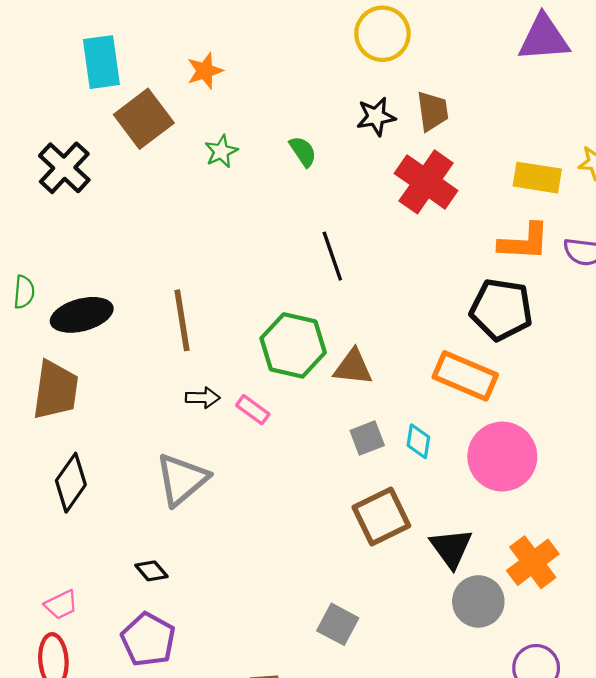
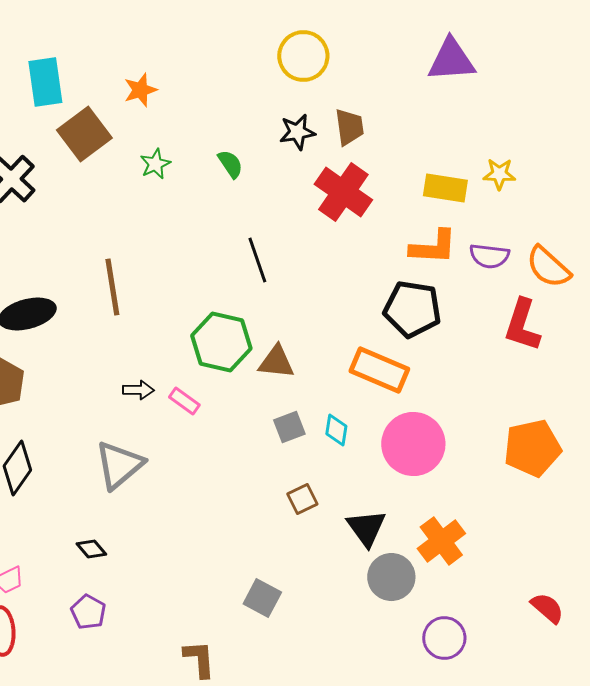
brown line: (182, 320) -> (112, 287), moved
brown square: (381, 516) -> (302, 499), size x0.6
purple pentagon: (148, 640) -> (88, 612), size x0.7

